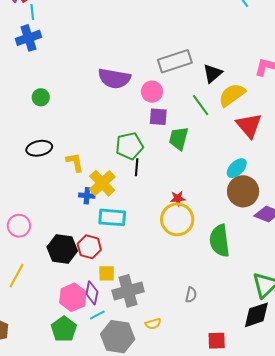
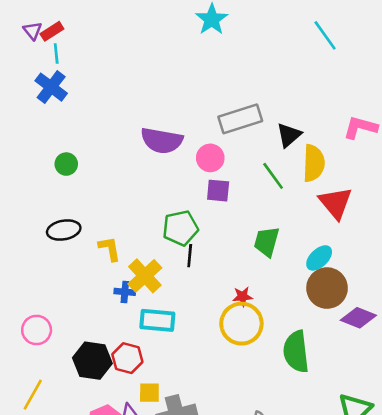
blue cross: (28, 38) -> (51, 87), turned -35
yellow semicircle: (232, 95) -> (314, 163), turned 128
green trapezoid: (179, 138) -> (267, 242), moved

